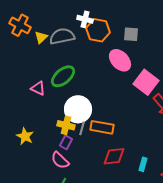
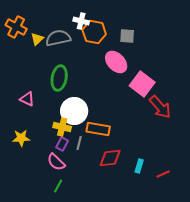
green ellipse: (63, 76) -> (59, 78), turned -40
pink triangle: (38, 88) -> (27, 99), moved
gray line: (82, 128) -> (79, 143), moved
yellow star: (25, 136) -> (21, 138), turned -30

